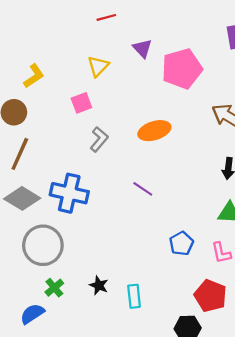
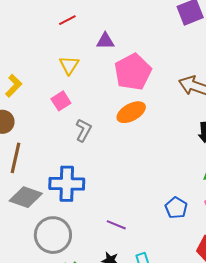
purple triangle: (142, 48) -> (105, 41), turned -36
pink pentagon: (182, 69) -> (133, 72), moved
purple line: (143, 189) -> (116, 225), moved

